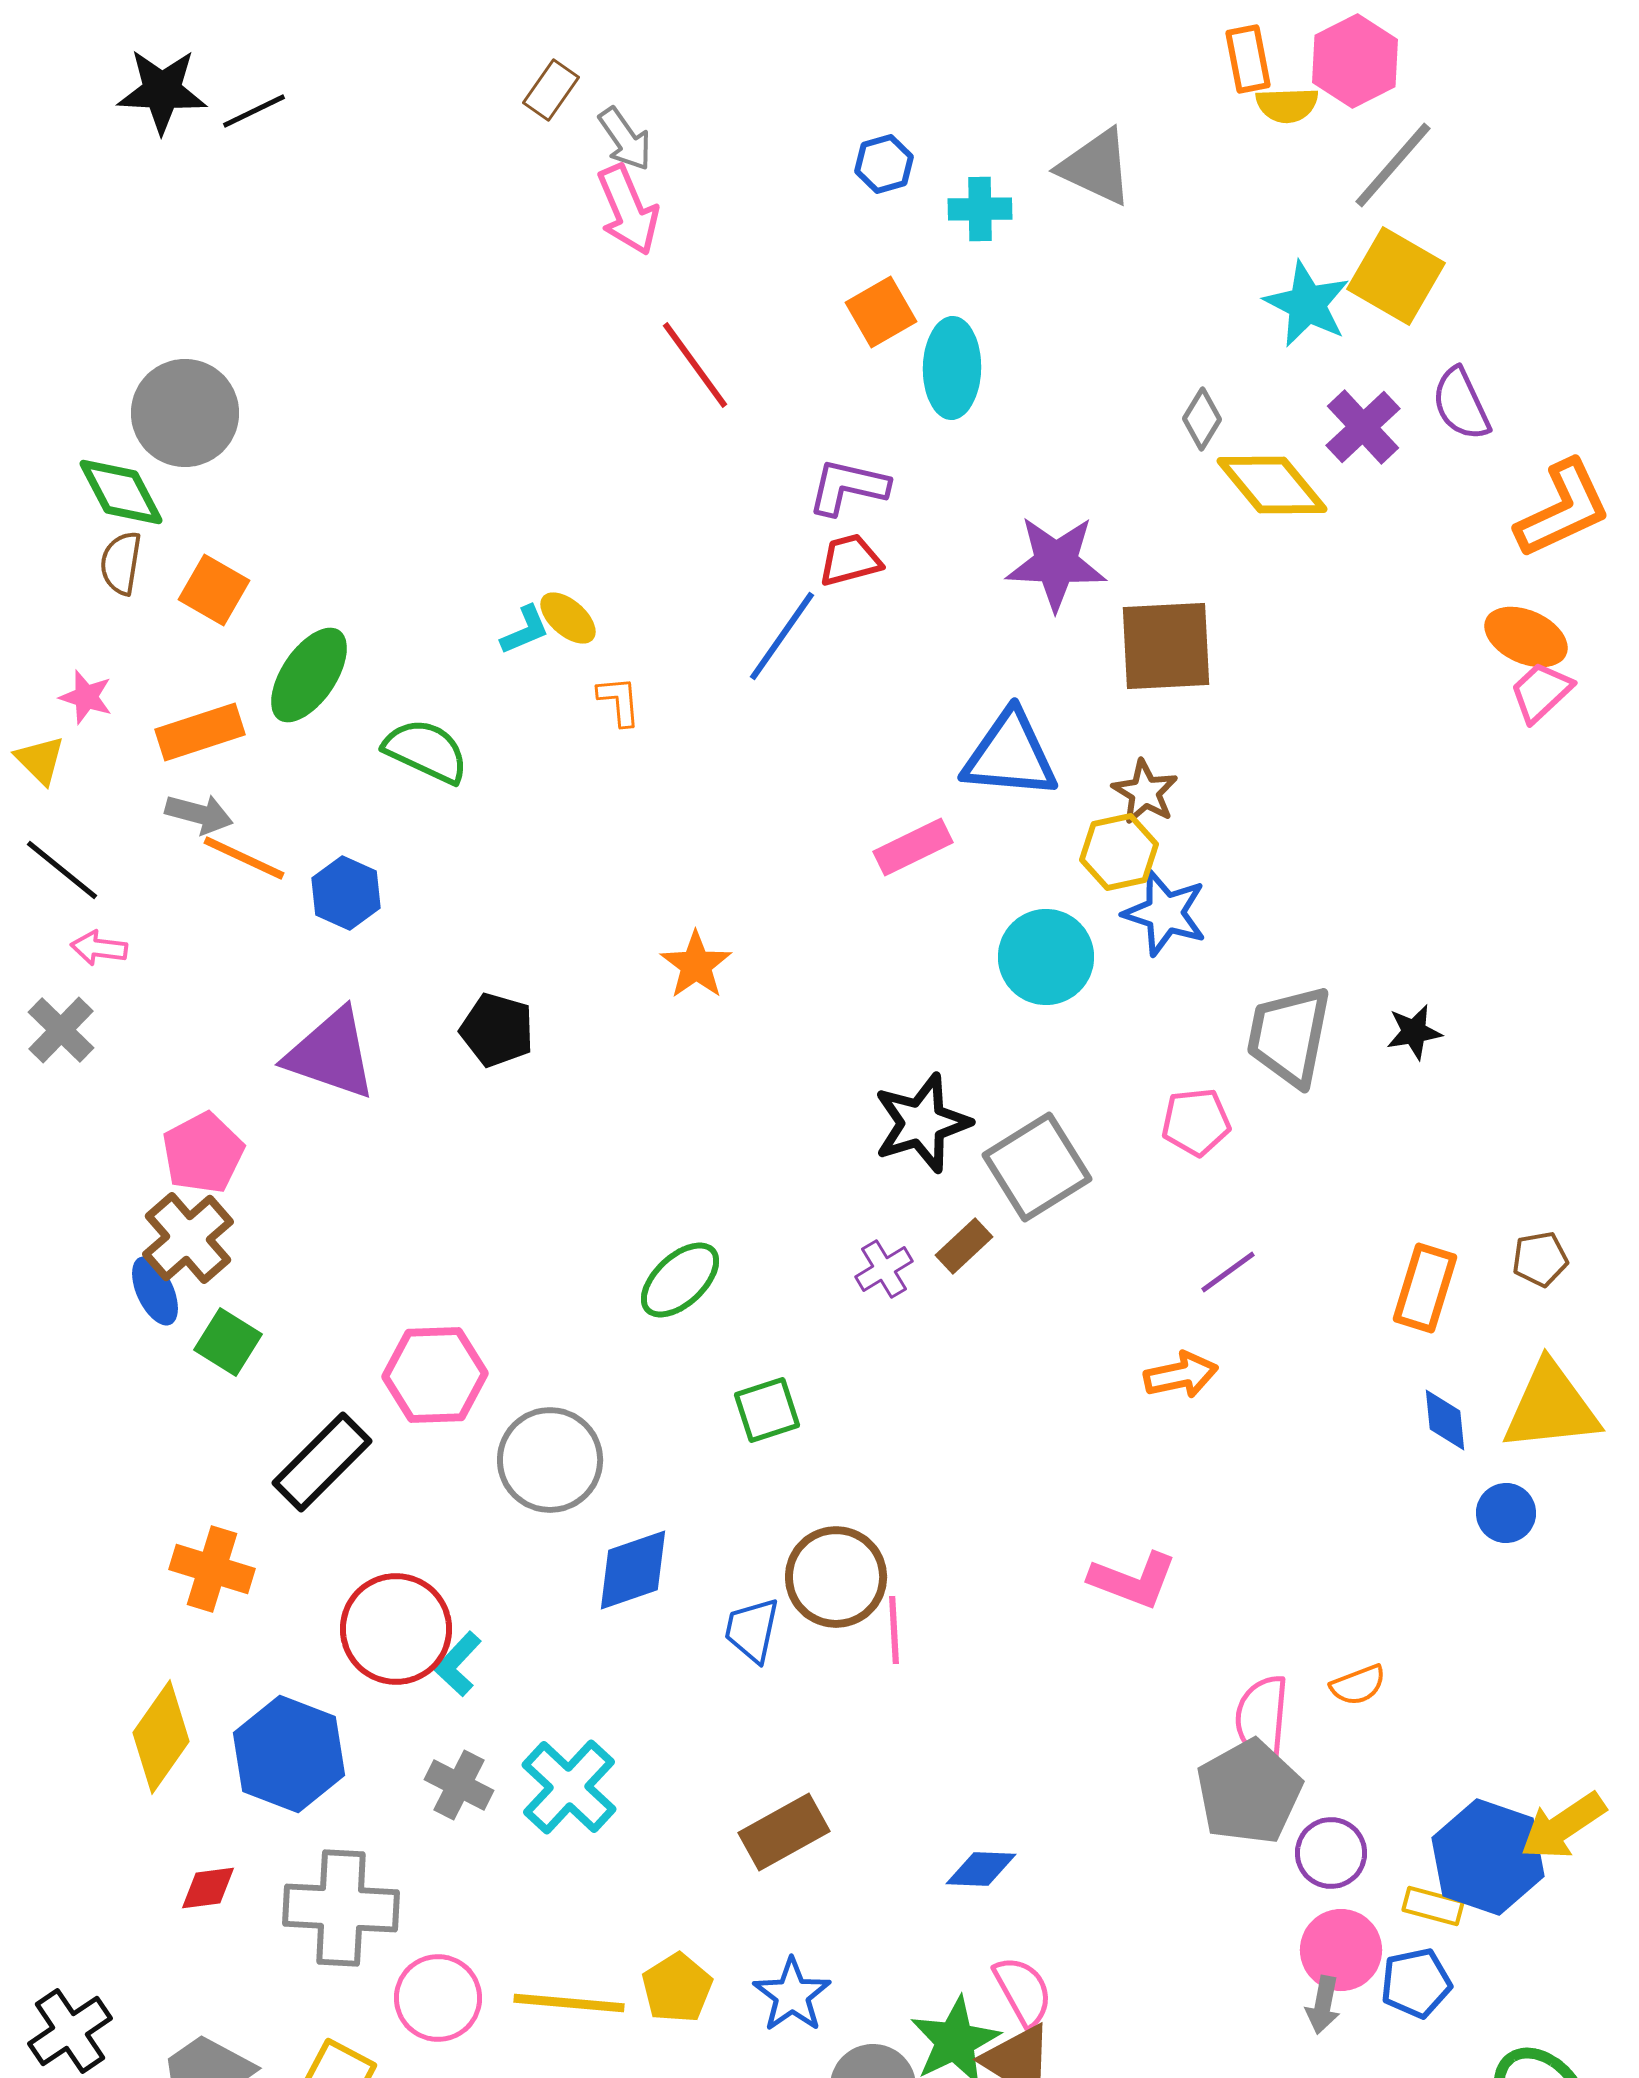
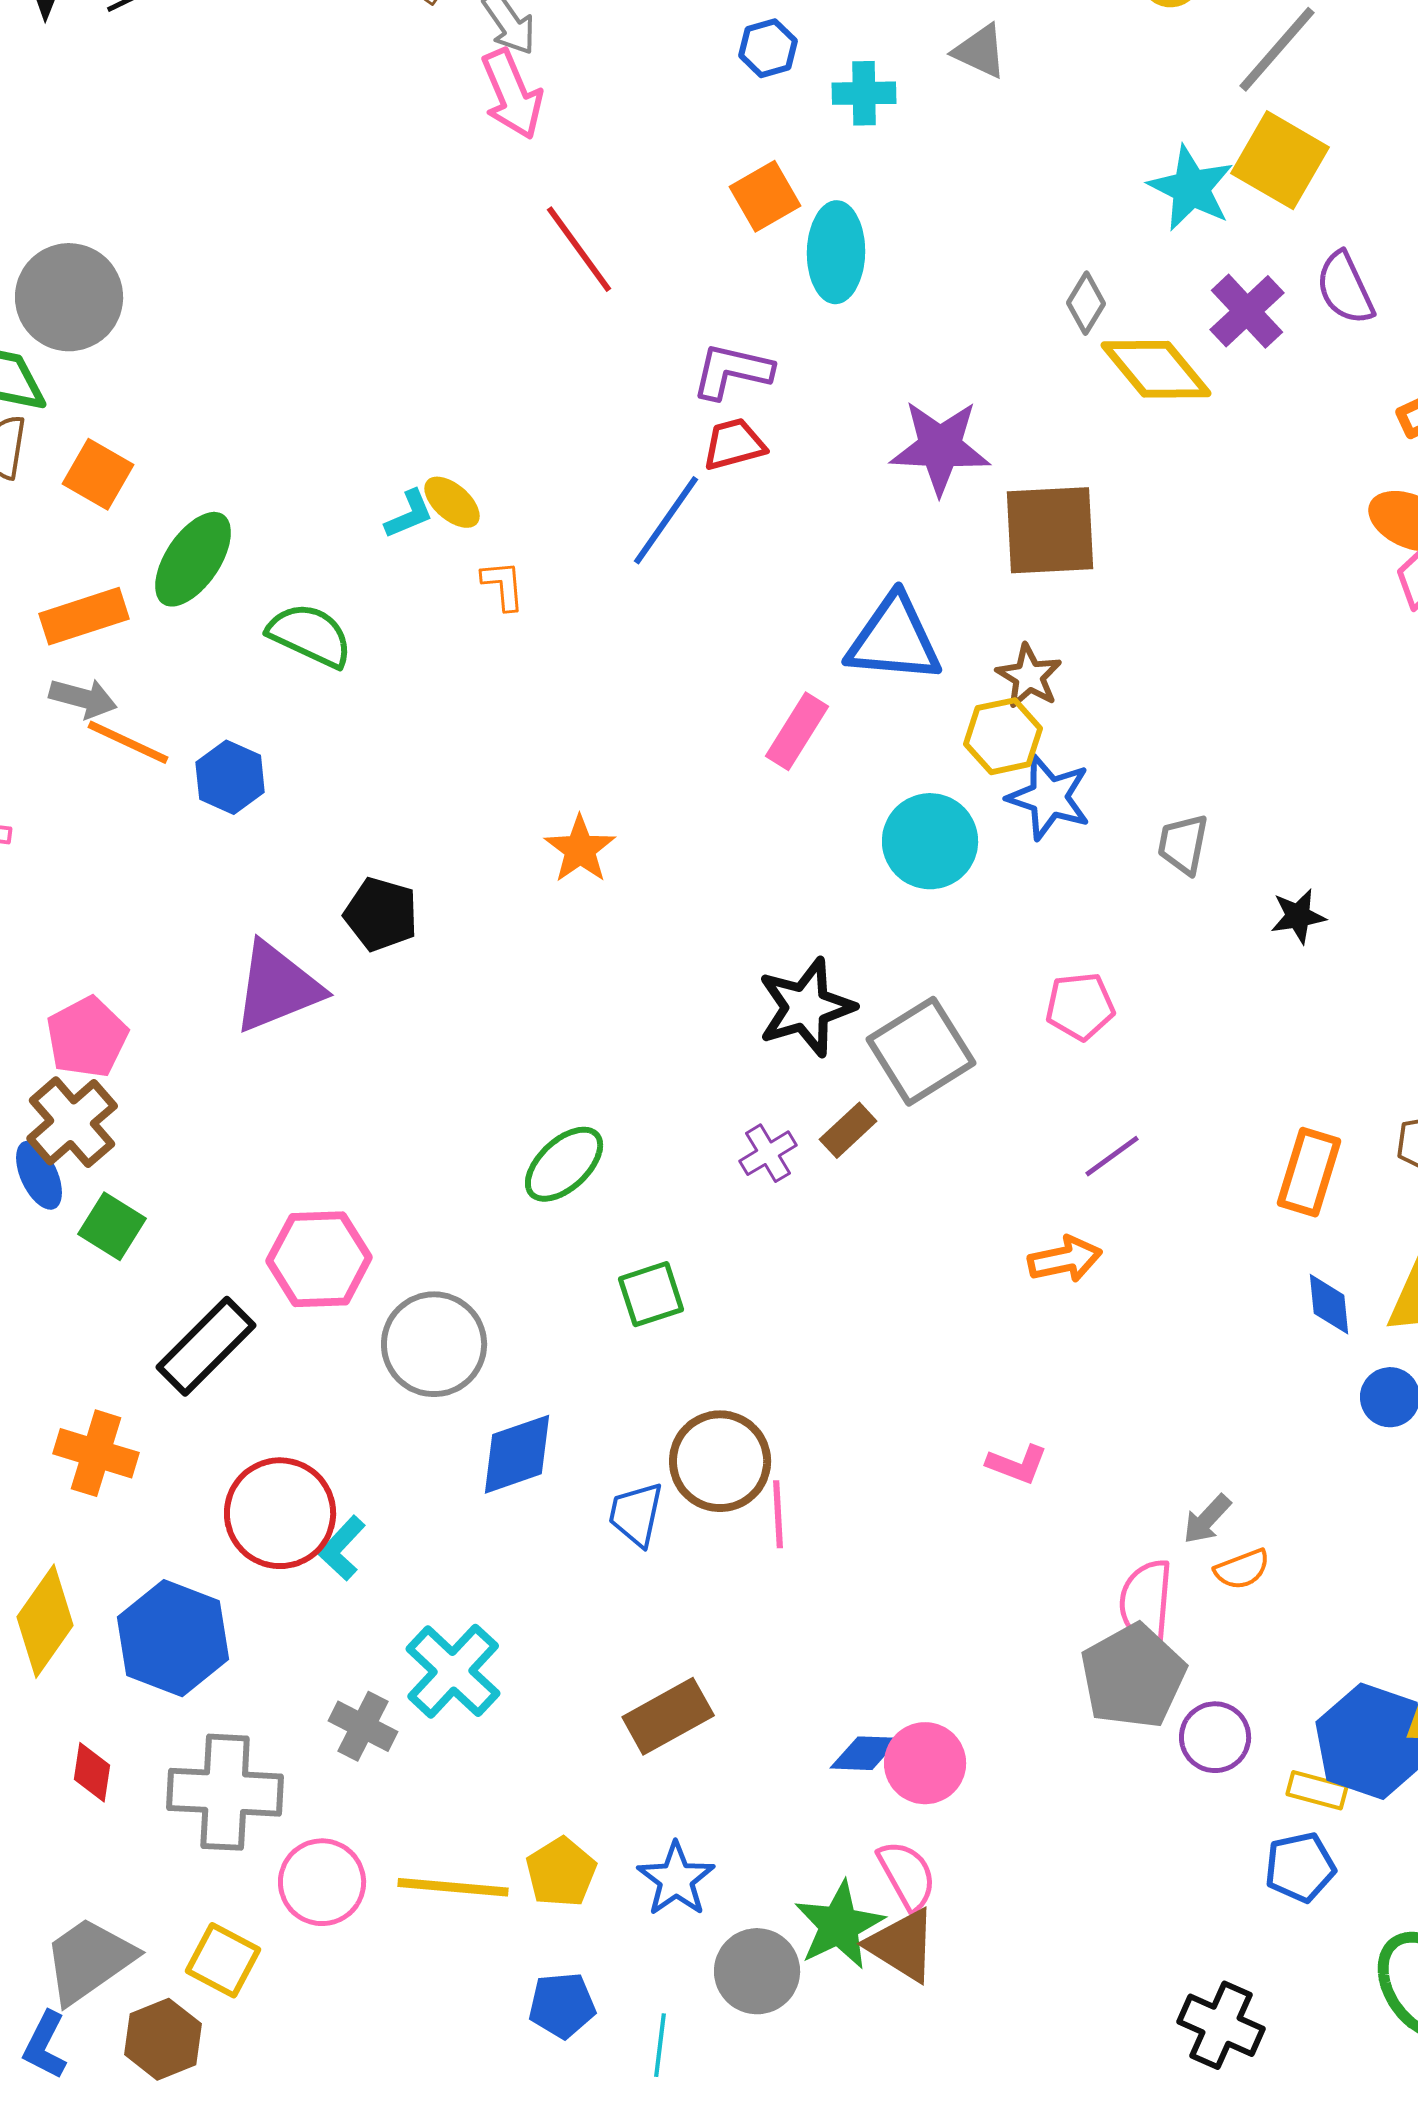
gray triangle: (1096, 167) -> (980, 51), size x0.7
pink rectangle: (913, 847) -> (797, 731), turned -32
gray trapezoid: (1289, 1036) -> (1183, 844), moved, size x0.6
purple triangle: (331, 1054) -> (277, 987), moved, turned -41
pink L-shape: (1133, 1580) -> (1017, 1464), size x0.7
gray cross: (459, 1785) -> (363, 1726), moved
red diamond: (208, 1888) -> (92, 1772), turned -74
pink circle: (1341, 1950) -> (925, 1763), moved
gray arrow: (1323, 2005) -> (1207, 1519), moved, turned 32

